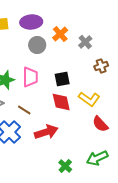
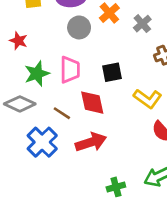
red diamond: (61, 102) -> (92, 103), moved
green cross: (65, 166) -> (116, 187), turned 32

